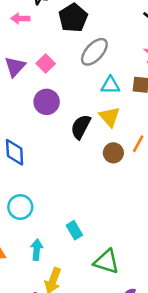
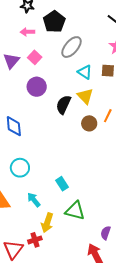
pink arrow: (20, 18) -> (27, 32), moved
cyan triangle: (110, 85) -> (85, 72), turned 35
cyan arrow: (37, 250) -> (34, 200), turned -42
green triangle: (106, 262) -> (75, 211), moved

